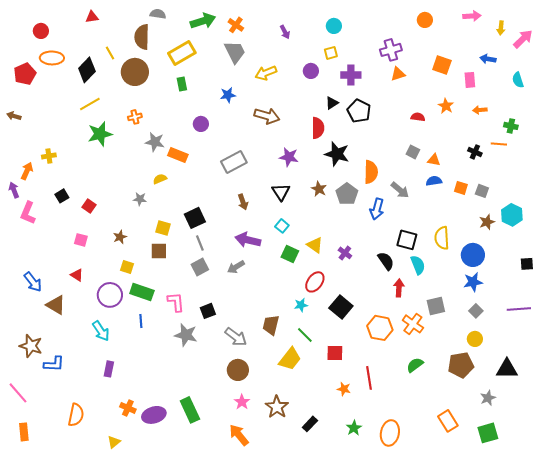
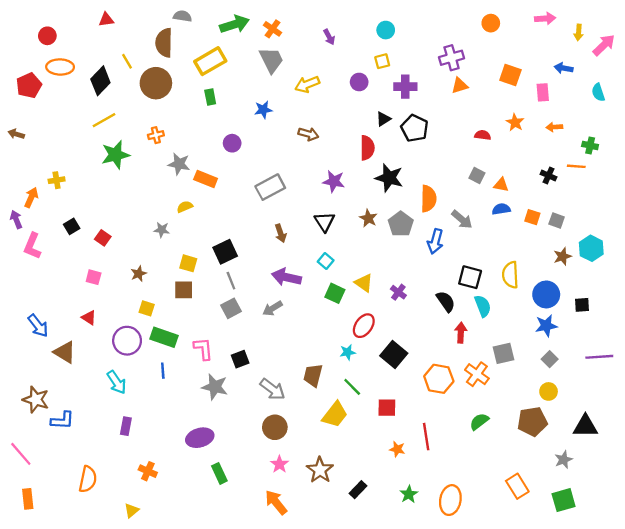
brown arrow: (267, 116) -> (308, 134), size x0.7
black square: (527, 264) -> (582, 305), moved
green rectangle: (190, 410) -> (219, 473), size x0.7
purple ellipse: (154, 415) -> (200, 438), moved

